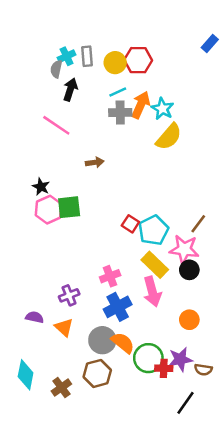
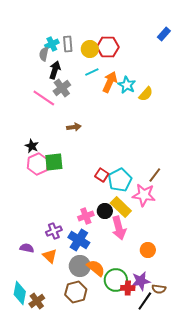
gray cross: (120, 113) -> (62, 88), moved, turned -36
yellow semicircle: (169, 137) -> (146, 94), moved, size x0.7
black circle: (189, 270) -> (105, 211), moved
blue cross: (118, 307) -> (79, 240), moved, turned -30
brown cross: (61, 388) -> (37, 301), moved
black line: (185, 403) -> (145, 301), moved

